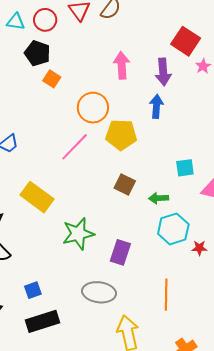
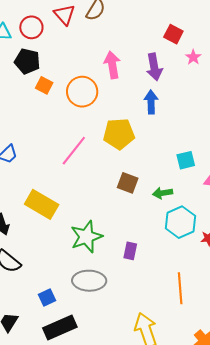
red square: (186, 41) -> (173, 34), size x0.7
orange circle: (93, 108) -> (82, 92), moved
purple rectangle: (120, 252) -> (130, 251), size x0.7
gray ellipse: (99, 292) -> (89, 281), moved

